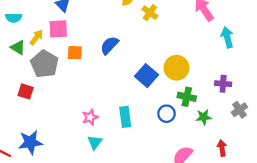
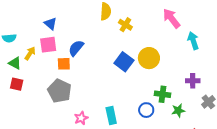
blue semicircle: (109, 45) -> (76, 48), moved
gray pentagon: (45, 64) -> (59, 91), moved
yellow circle: (177, 68) -> (149, 58), moved
blue square: (147, 76) -> (124, 62), moved
red square: (26, 91) -> (17, 84), moved

